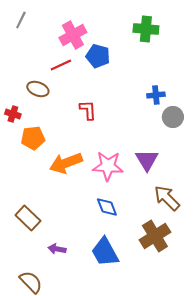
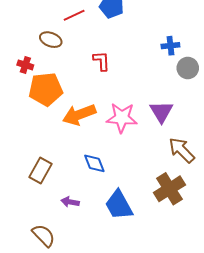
orange pentagon: (33, 138) -> (46, 89), size x1.4
blue diamond: (107, 207) -> (94, 163), moved
brown rectangle: (28, 218) -> (41, 171), turned 75

